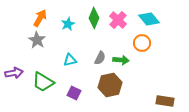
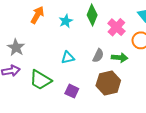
pink cross: (118, 20) -> (116, 27), moved
gray star: (37, 40) -> (16, 47), moved

